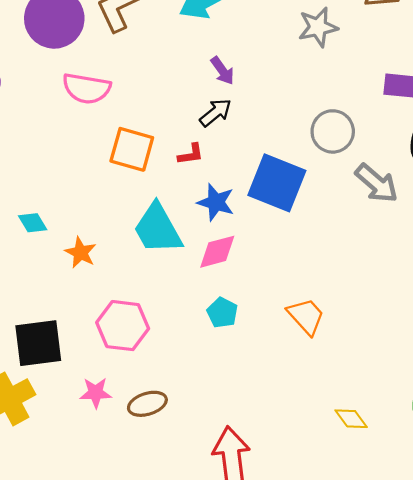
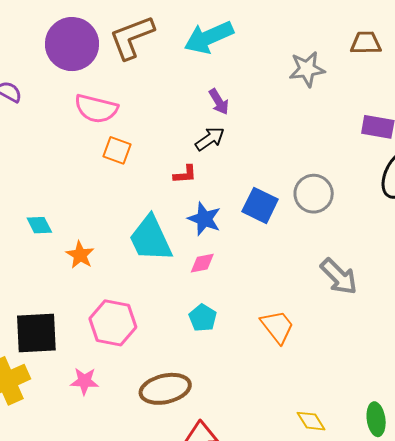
gray circle: (333, 131) -> (314, 194), moved
orange square: (132, 149) -> (117, 150), moved, size x0.7
blue square: (277, 183) -> (260, 205), size x0.7
gray arrow: (377, 183) -> (339, 277), moved
pink diamond: (217, 252) -> (202, 263), size x0.7
brown ellipse: (147, 404) -> (165, 389), moved, size x1.4

